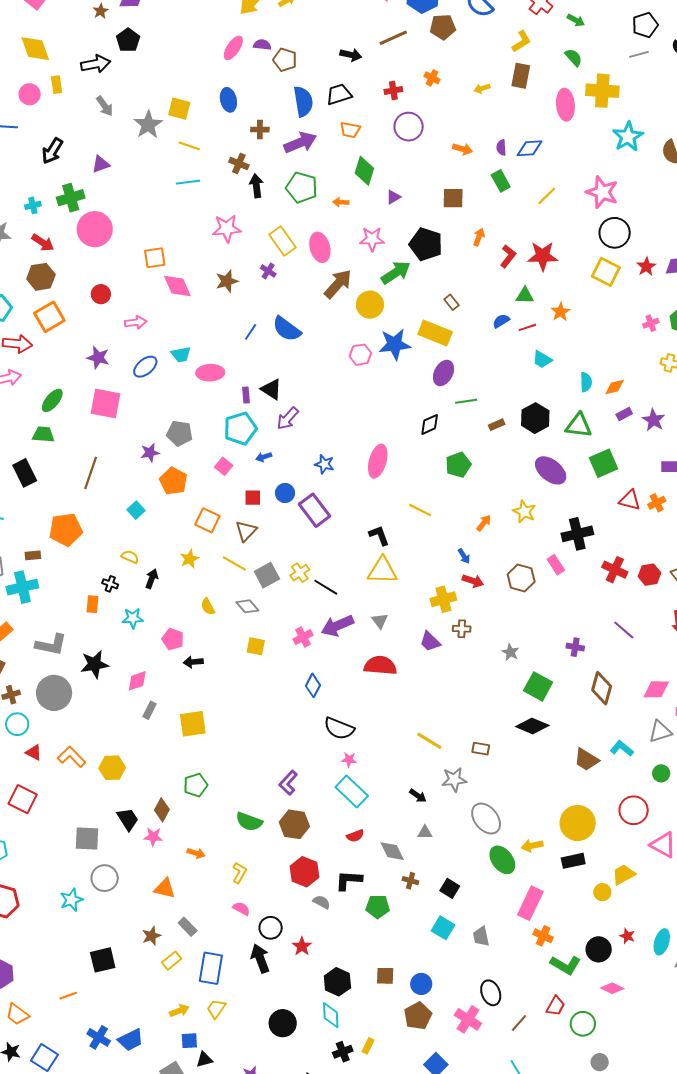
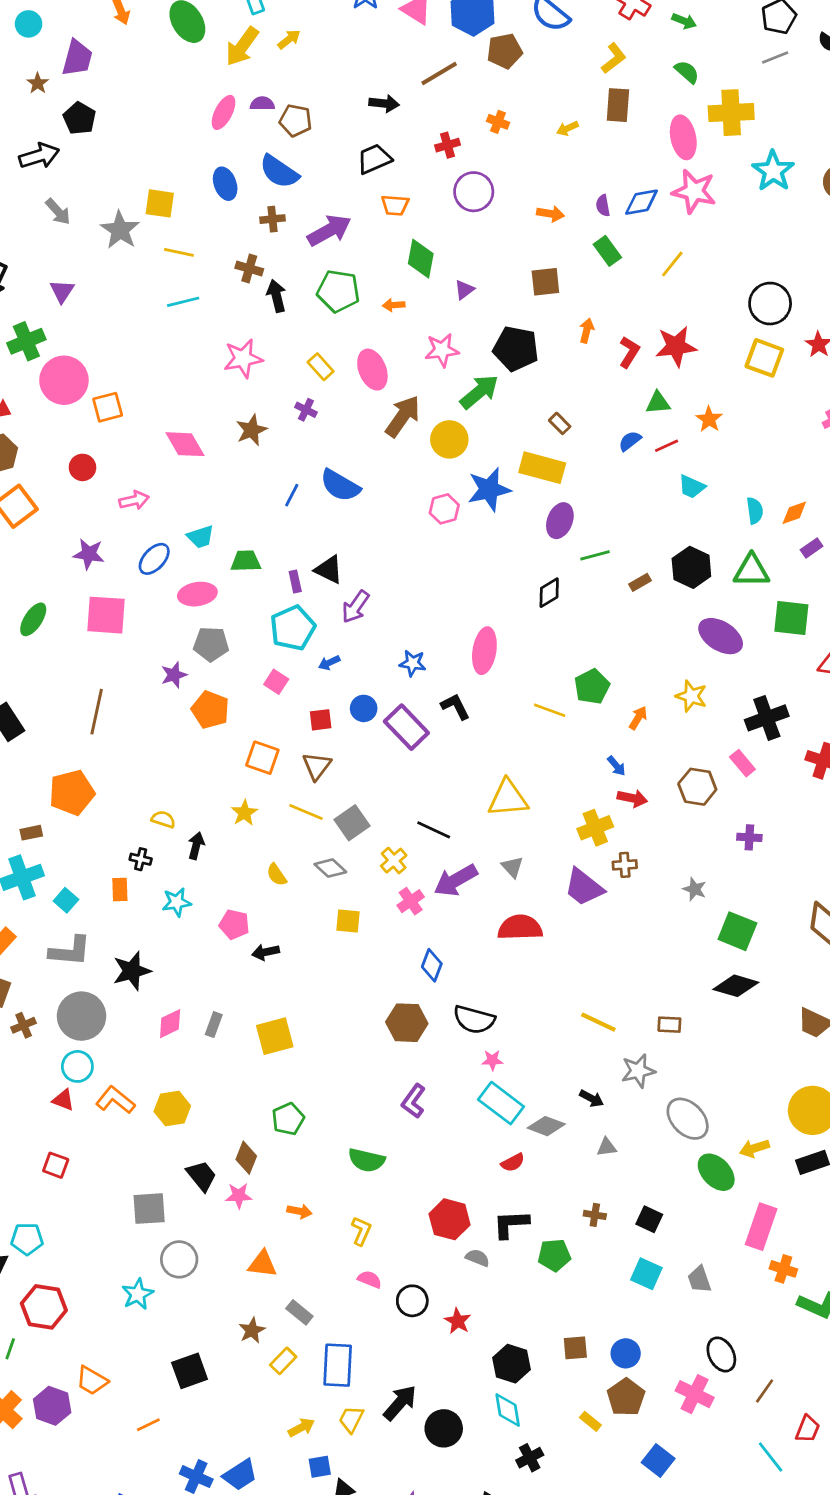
blue semicircle: (303, 101) -> (279, 172), moved, turned 140
purple triangle: (101, 164) -> (62, 291), turned -30
pink star: (602, 192) -> (694, 191), moved
yellow rectangle: (282, 241) -> (321, 367), size x0.7
orange square: (155, 258) -> (108, 407), moved
pink ellipse: (210, 373) -> (197, 594), moved
green trapezoid: (43, 434) -> (246, 561), moved
green square: (604, 463) -> (791, 618), turned 36
green pentagon: (458, 465) -> (592, 687), moved
cyan square: (136, 510) -> (66, 900), moved
black L-shape: (379, 535) -> (455, 707), moved
yellow cross: (300, 573) -> (394, 861), moved
purple trapezoid: (430, 642) -> (584, 887), size x1.4
purple cross: (575, 647) -> (749, 837), moved
pink diamond: (137, 681) -> (170, 1024), moved
cyan circle: (17, 724) -> (77, 1066), moved
red square: (23, 799) -> (56, 1165), size x0.7
brown hexagon: (294, 824) -> (407, 1023), moved
gray diamond: (392, 851) -> (546, 1126), moved, turned -36
black arrow: (260, 958) -> (400, 1403), moved, turned 68
red trapezoid: (555, 1006) -> (808, 1429), moved
orange trapezoid: (17, 1014) -> (92, 1381), moved
yellow rectangle: (368, 1046) -> (590, 1421), moved, turned -70

